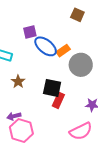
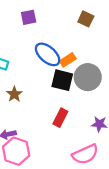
purple square: (30, 32) -> (29, 17), moved
black square: (52, 88) -> (62, 80), moved

